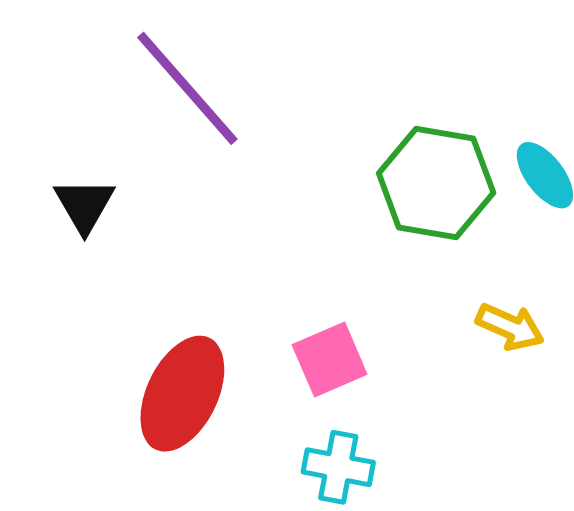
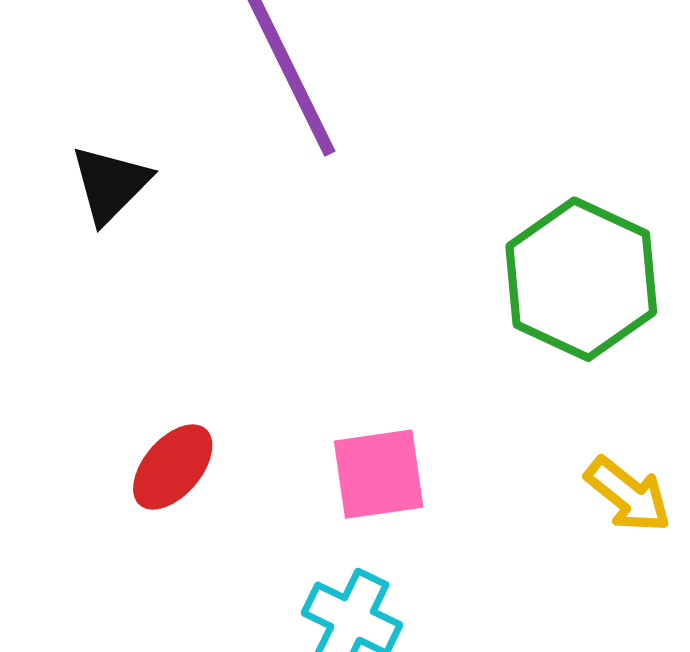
red ellipse: (182, 394) -> (173, 467), size x0.6

